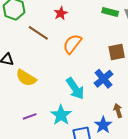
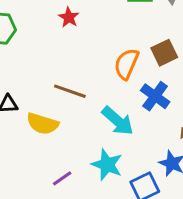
brown line: (38, 33) -> (70, 91), moved
orange semicircle: (72, 44) -> (126, 64), moved

